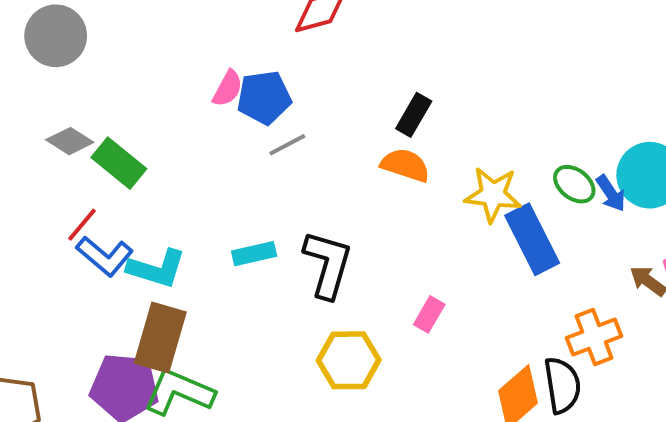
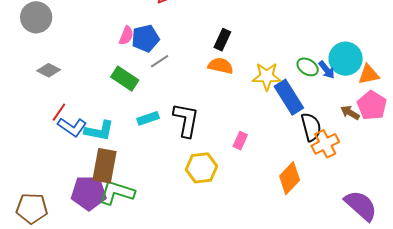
green rectangle: (119, 163) -> (125, 79), moved
black semicircle: (562, 385) -> (311, 127), moved

